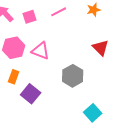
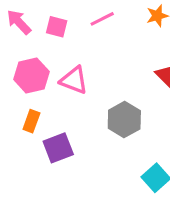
pink square: (30, 17) -> (57, 27), turned 32
purple square: (31, 94) -> (58, 148), turned 30

